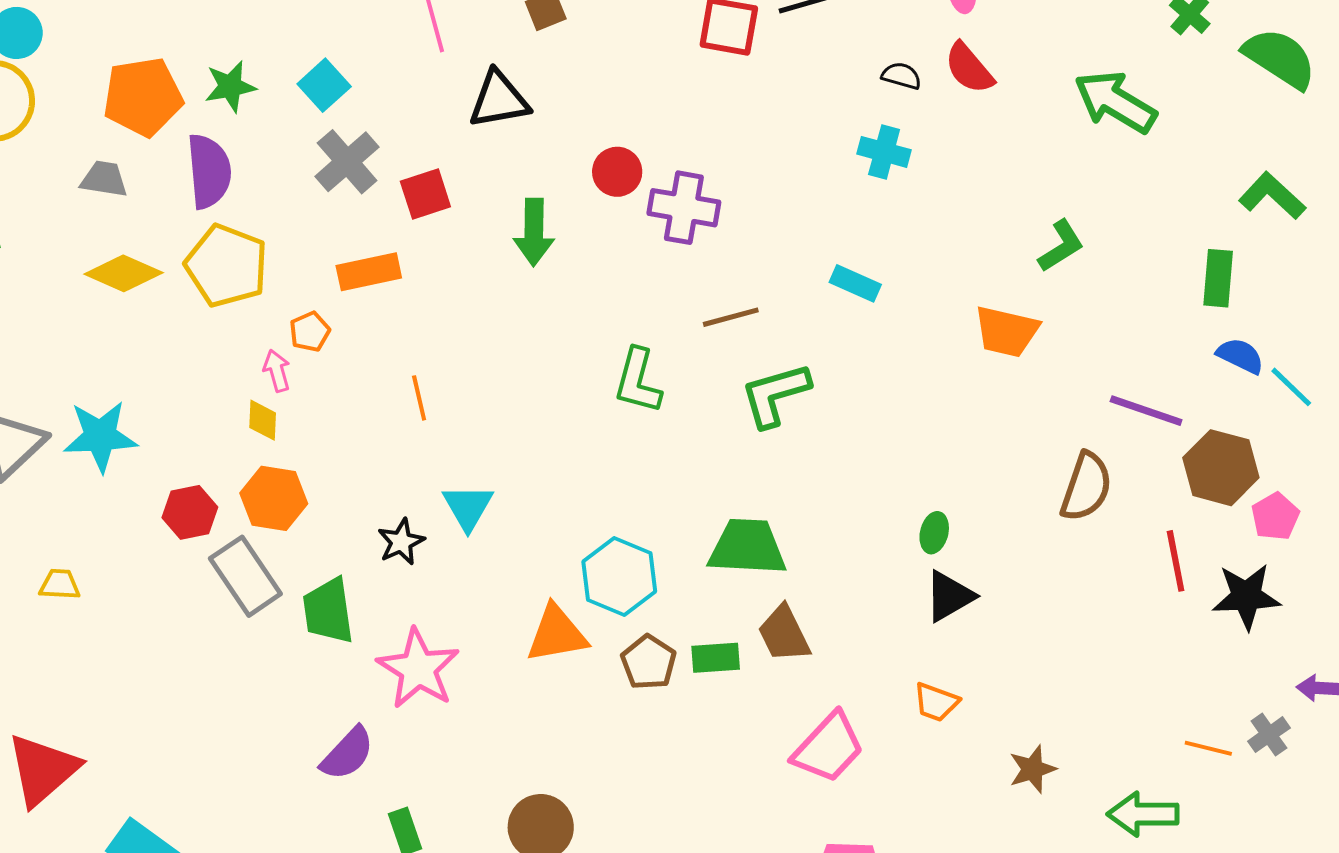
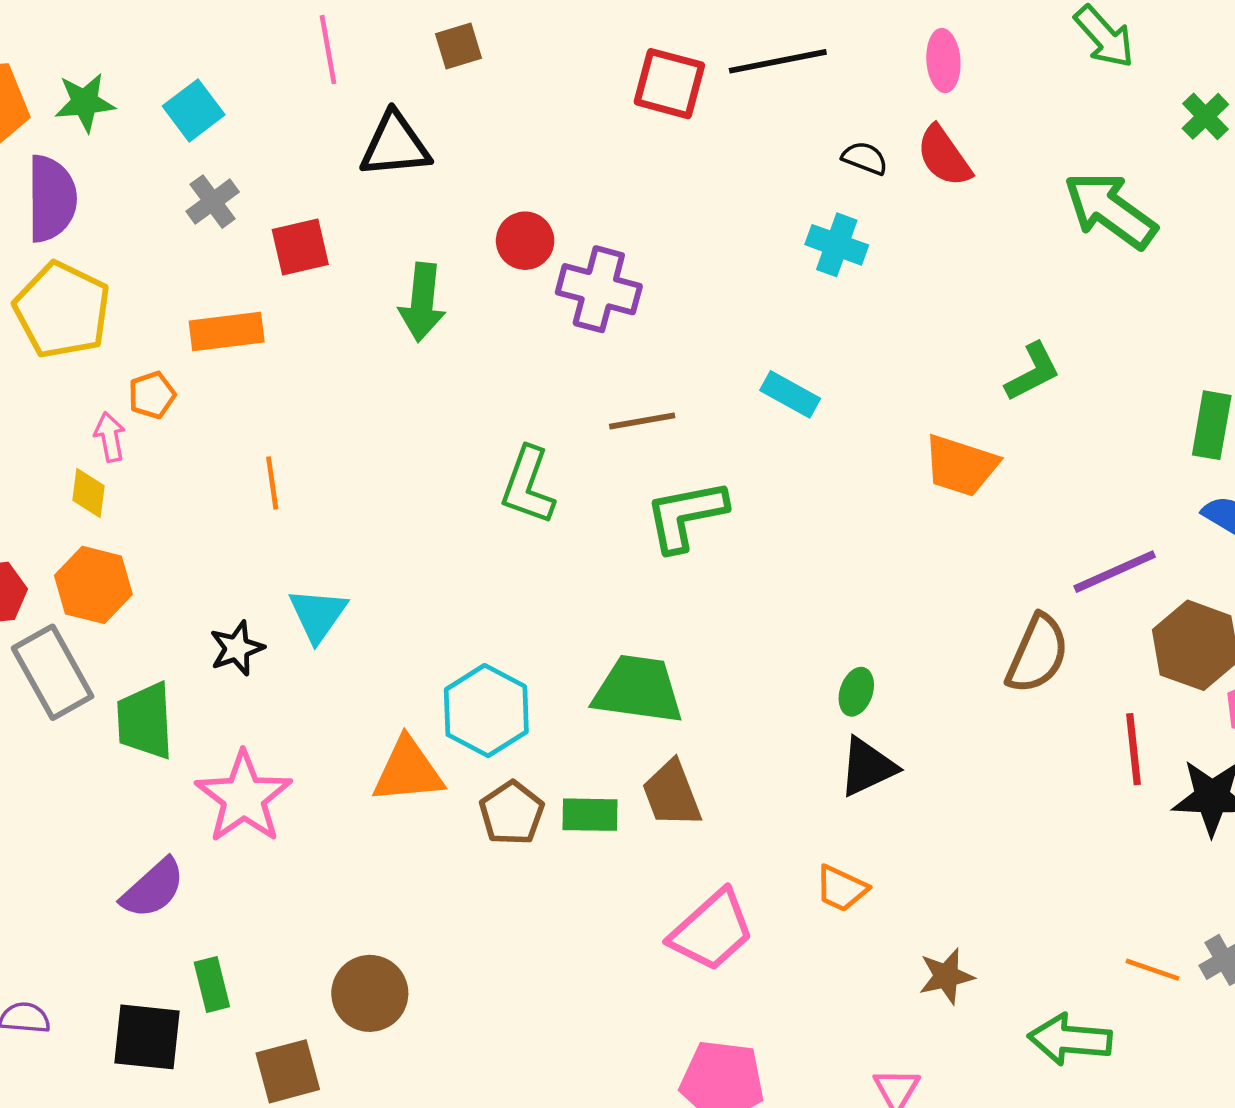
gray cross: (347, 162) -> (213, 202), size x0.7
purple line: (1146, 411) -> (1115, 572), turned -48

